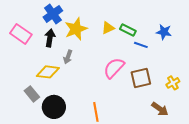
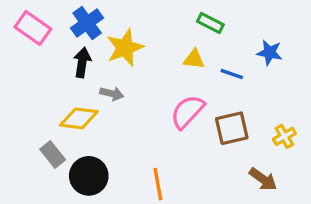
yellow triangle: (108, 28) -> (194, 59), moved, turned 32
green rectangle: (128, 30) -> (210, 23), moved
pink rectangle: (21, 34) -> (33, 28), moved
gray arrow: (68, 57) -> (112, 94), turned -96

